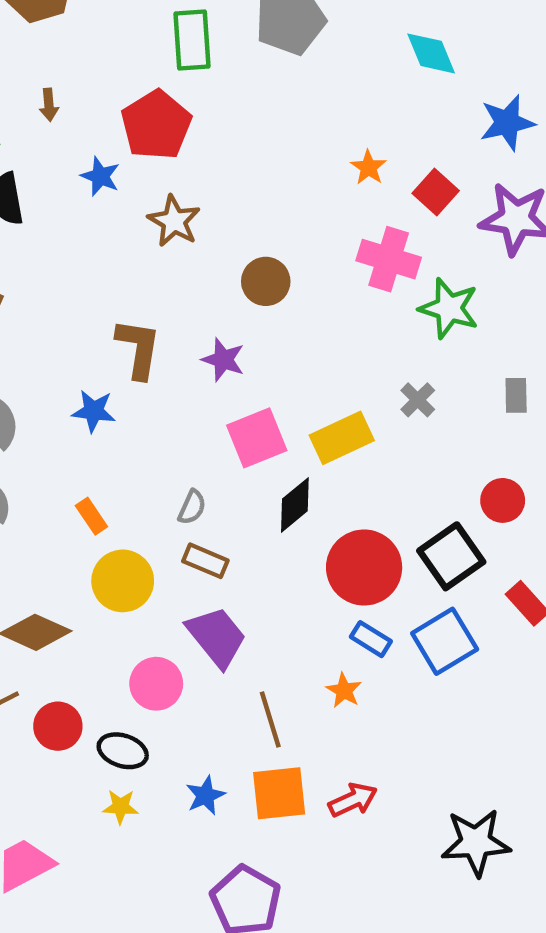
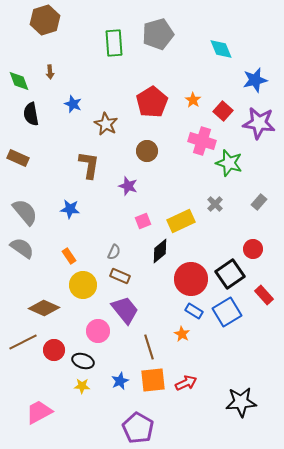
red pentagon: (156, 125) -> (152, 102), moved
brown L-shape: (138, 348) -> (89, 165), moved
gray rectangle: (516, 395) -> (259, 202), turned 42
pink square: (257, 438) -> (143, 221), size x0.6

